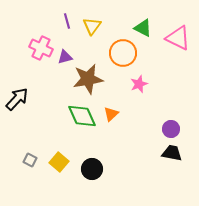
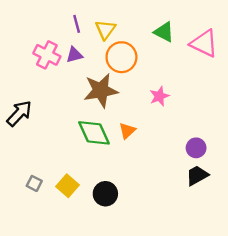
orange circle: (123, 53) -> (121, 57), moved
purple triangle: (65, 57) -> (74, 55), moved
black trapezoid: (172, 153) -> (197, 175), turned -40

